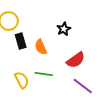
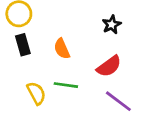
black star: (64, 29) -> (112, 25), moved
black rectangle: (21, 41) -> (23, 45), moved

